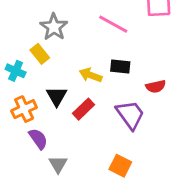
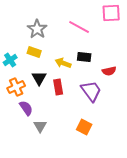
yellow rectangle: (40, 54) -> (34, 52), moved, turned -32
cyan cross: (16, 71) -> (10, 60), turned 32
red rectangle: (84, 109) -> (58, 87), turned -56

